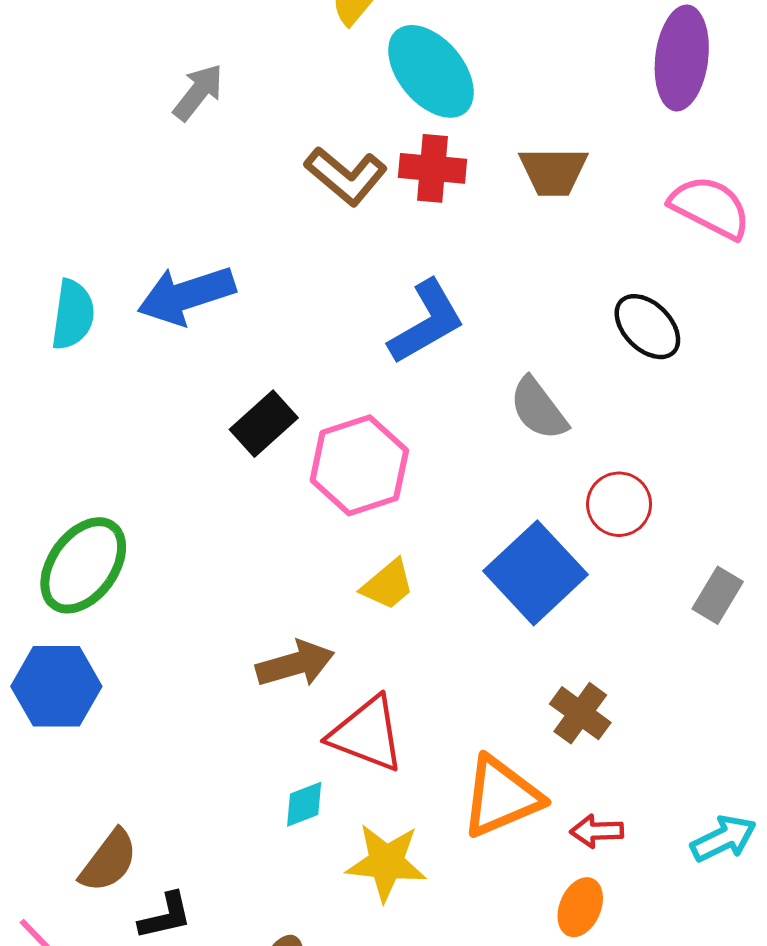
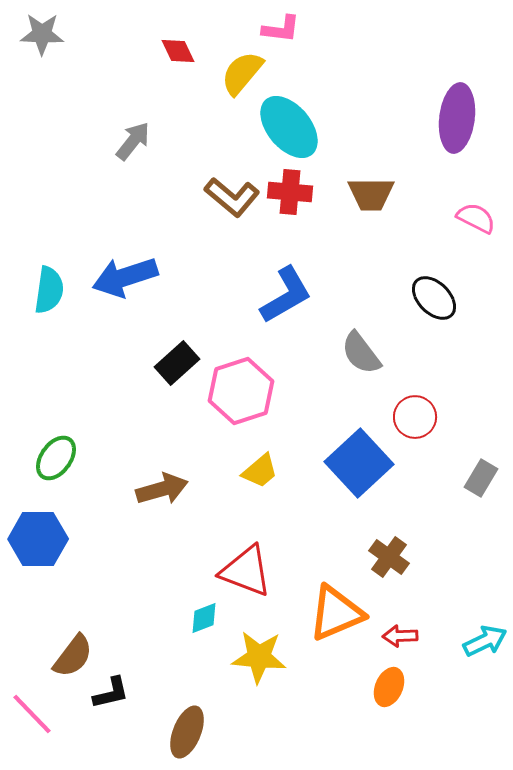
pink semicircle: (710, 207) -> (476, 218), size x0.7
green ellipse: (83, 565) -> (56, 458), size x0.7
brown arrow: (295, 664) -> (162, 489), moved

